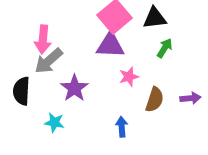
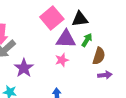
purple triangle: (110, 45) -> (66, 39), moved
brown semicircle: (155, 100) -> (99, 56), moved

